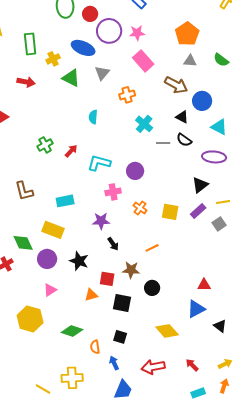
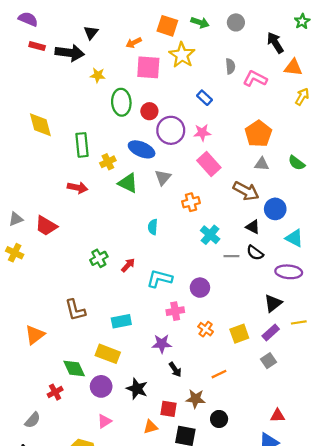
yellow square: (170, 212) -> (239, 334), turned -30
gray square: (219, 224) -> (268, 361), moved

